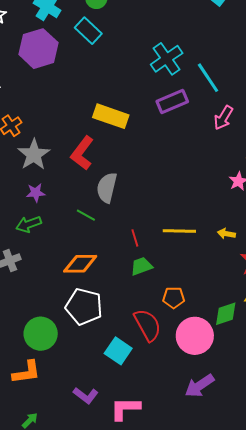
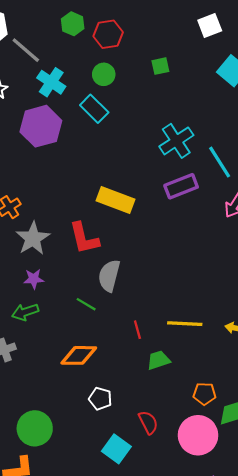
red L-shape: (82, 153) -> (84, 238), turned -52
green trapezoid: (141, 266) -> (158, 360), moved
orange pentagon: (174, 298) -> (204, 394), moved
white pentagon: (84, 307) -> (100, 399), moved, size x0.6
red semicircle: (148, 325) -> (148, 422), size x0.7

